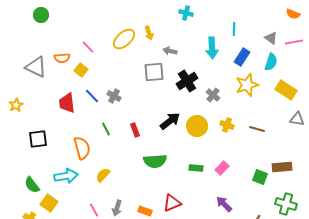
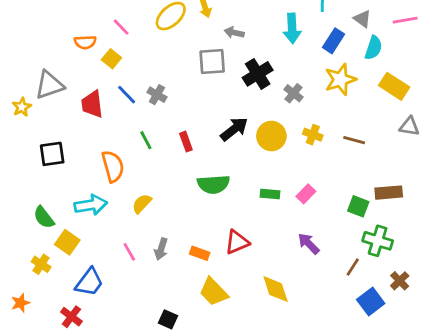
gray triangle: (271, 38) -> (362, 19), moved
gray triangle: (36, 67) -> (49, 85), moved, turned -45
green cross: (286, 204) -> (378, 241), moved

